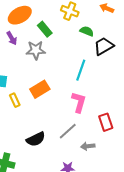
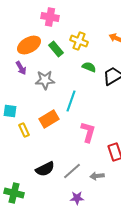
green rectangle: (45, 29) -> (56, 49), moved
green semicircle: (87, 31) -> (89, 67), moved
cyan line: (81, 70) -> (71, 101), moved
gray line: (68, 131) -> (72, 171), moved

